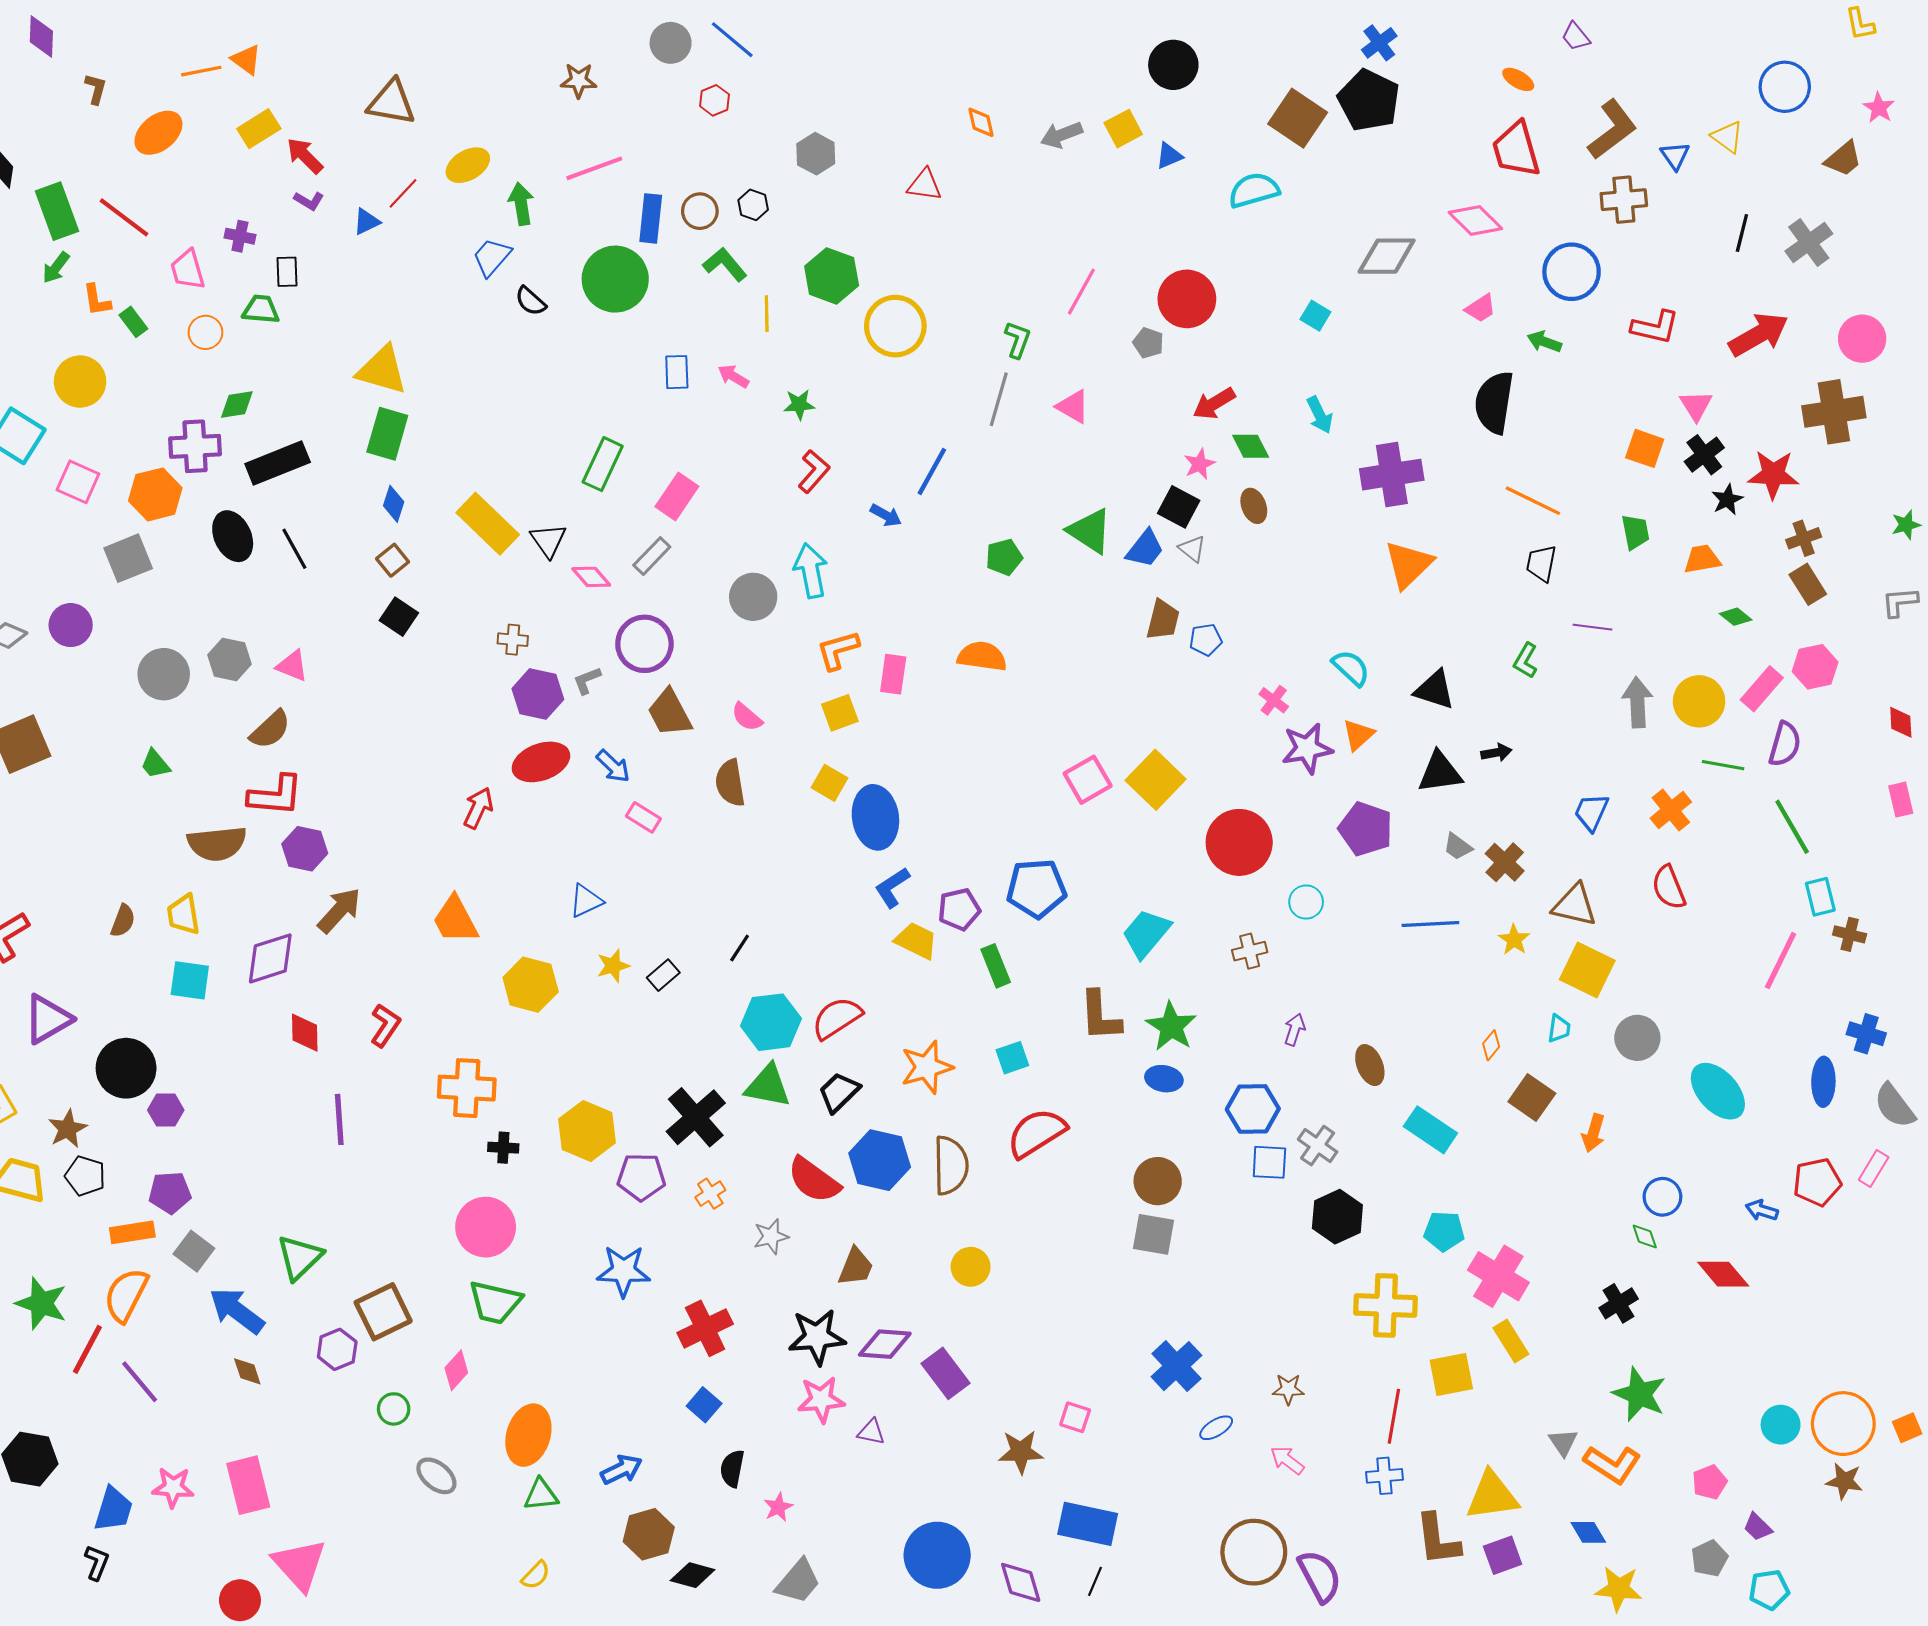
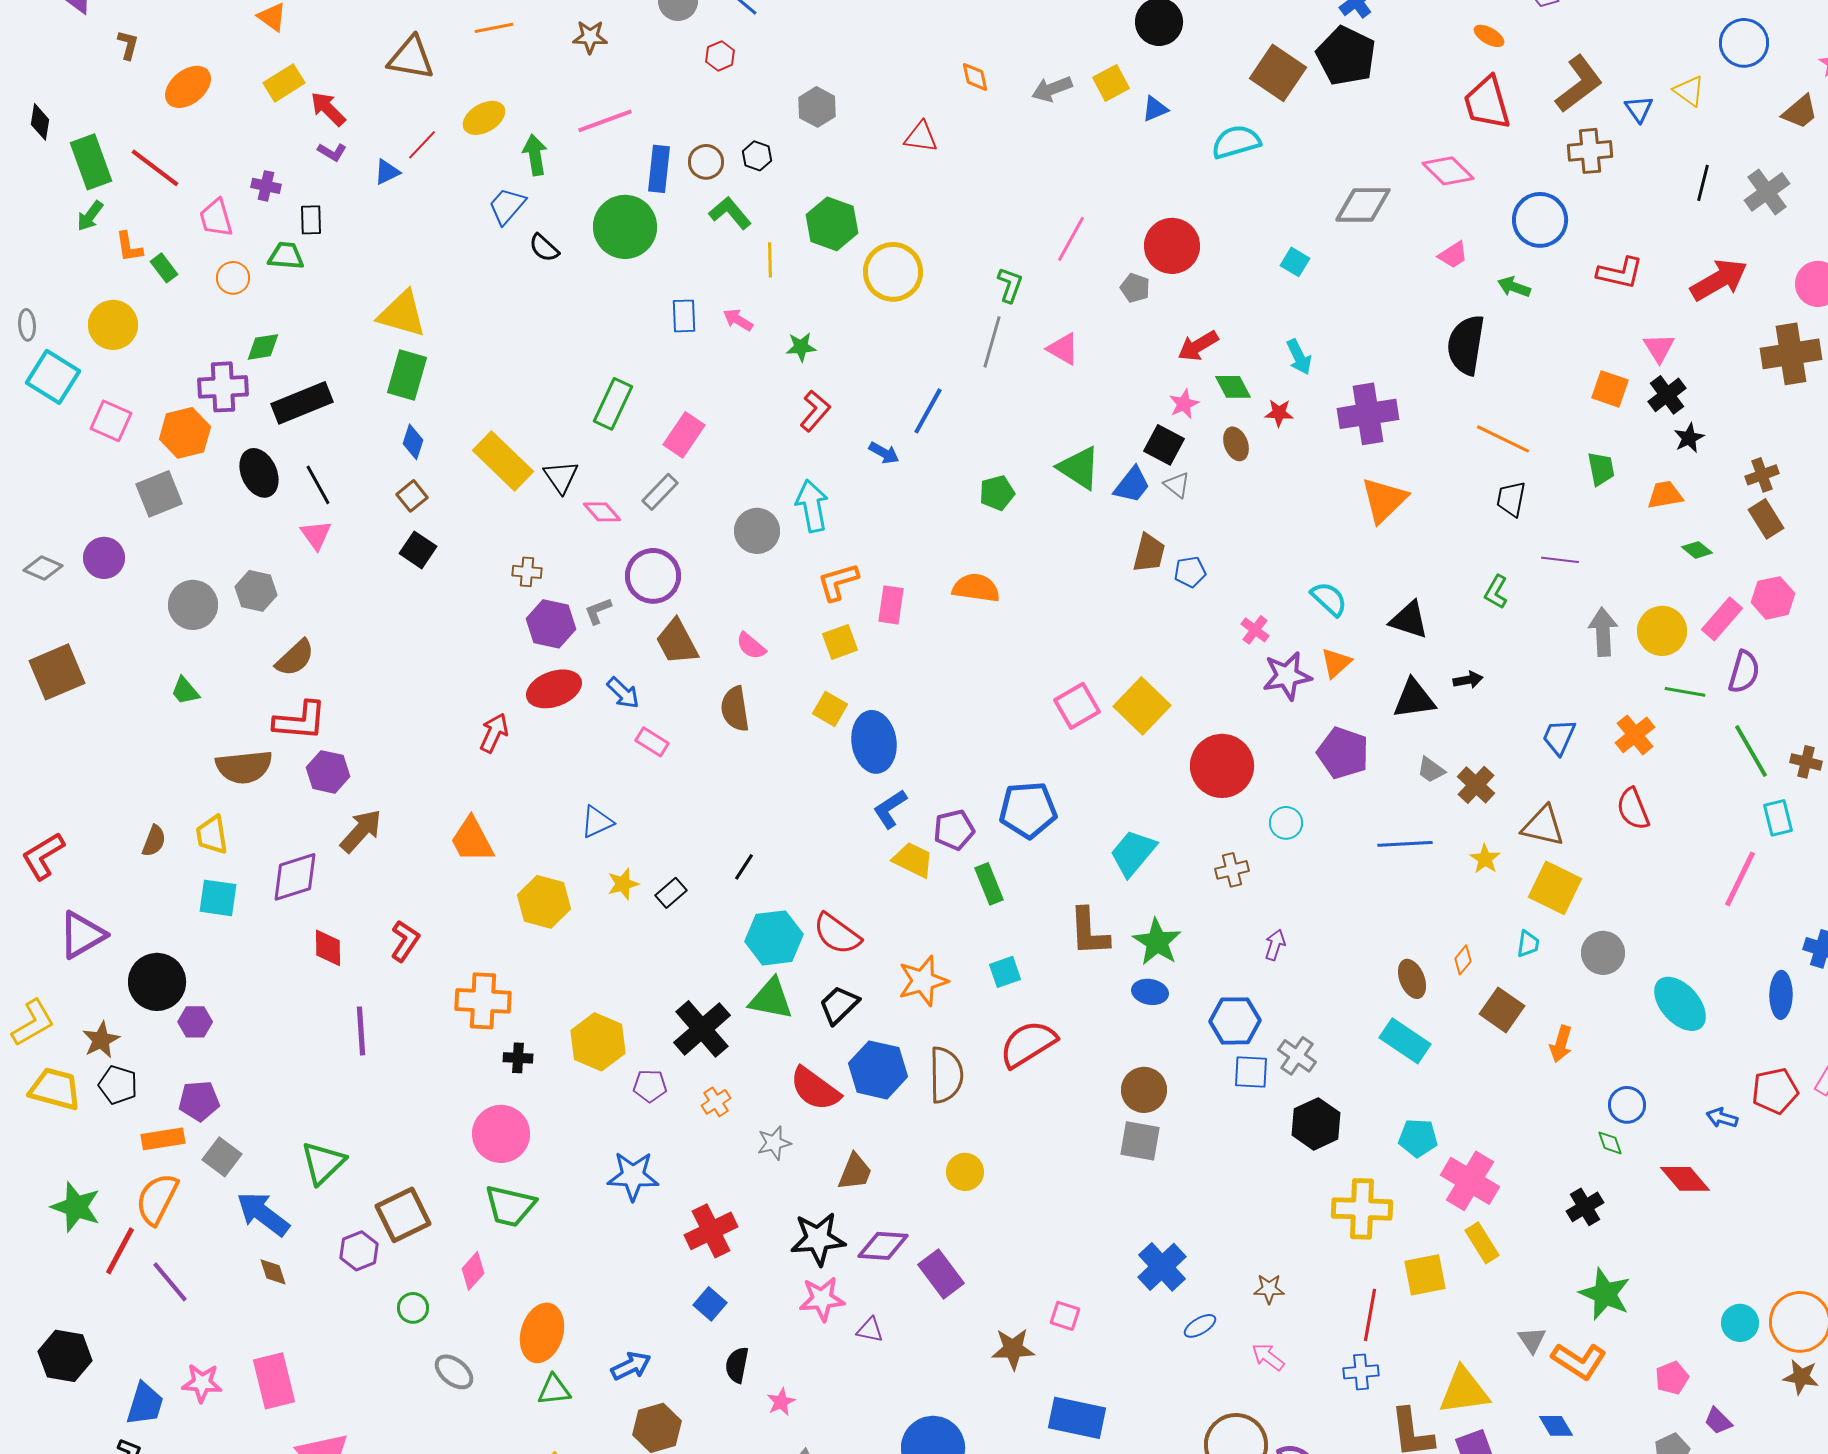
orange line: (201, 71) -> (494, 28), moved
red star: (1773, 475) -> (1279, 413), moved, size x0.6
pink triangle: (292, 666) -> (316, 535), moved, turned 32
brown cross: (1850, 934) -> (1806, 762), moved
red semicircle: (837, 1018) -> (837, 934), turned -111
brown ellipse: (1370, 1065) -> (1412, 979), moved
purple pentagon: (641, 1177) -> (650, 1086), size x0.7

